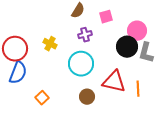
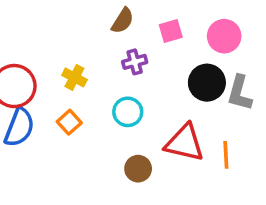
pink circle: (137, 31) -> (224, 36), moved
cyan circle: (81, 64) -> (128, 112), size x0.7
orange square: (42, 98) -> (69, 122), moved

